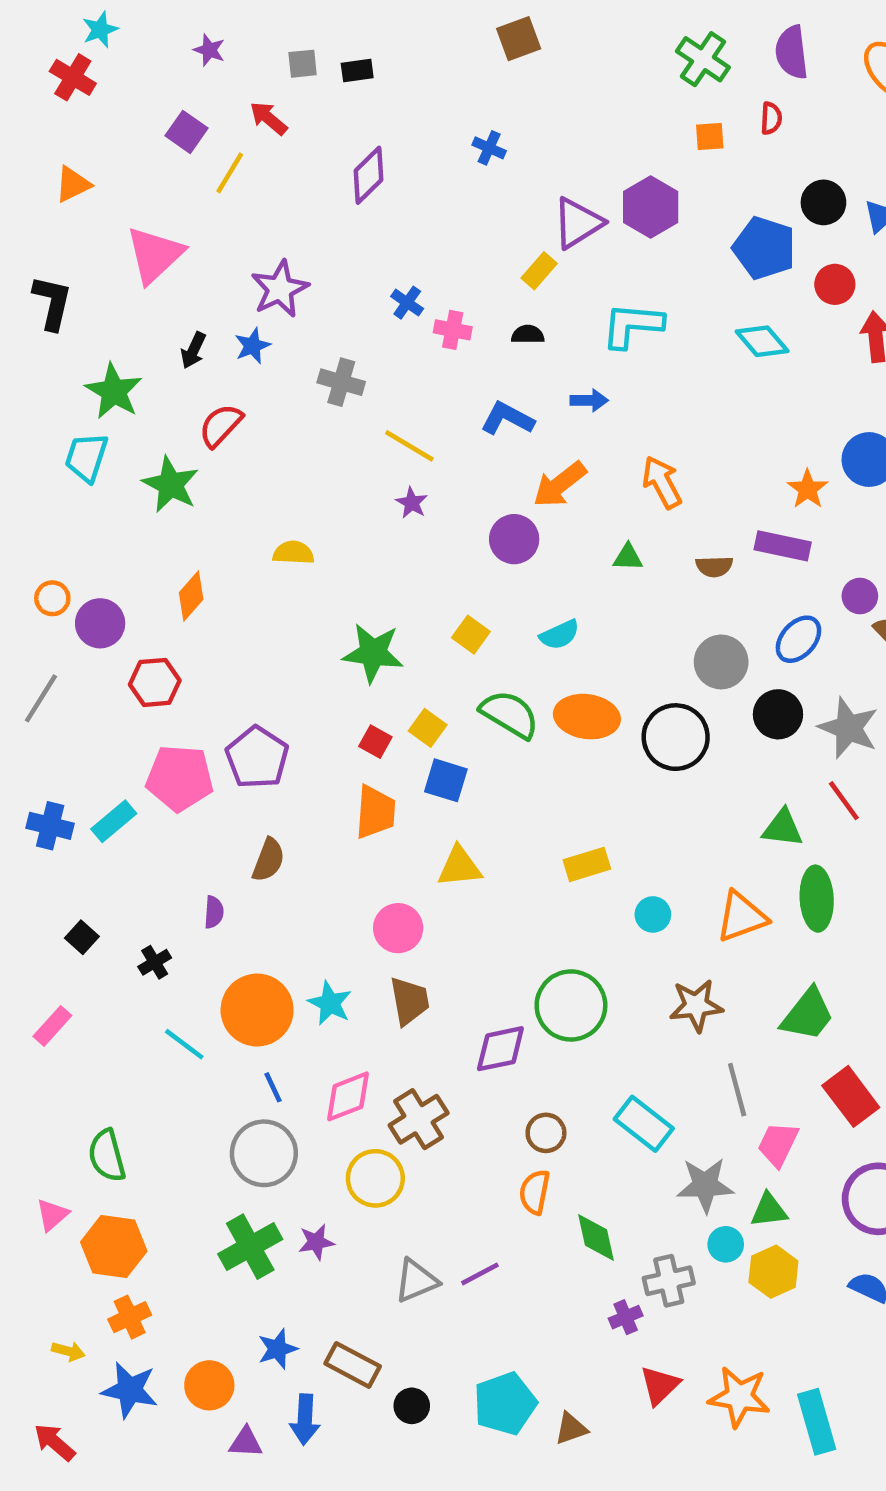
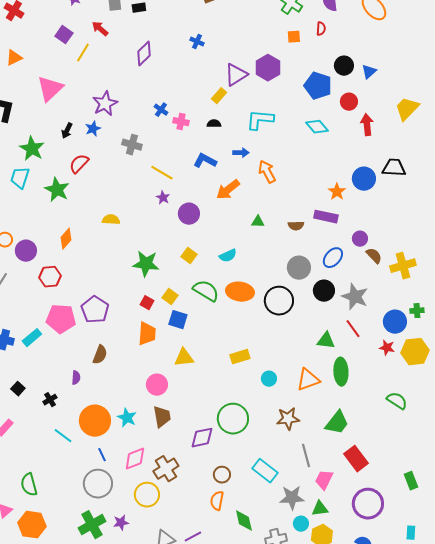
orange arrow: (662, 482) -> (267, 172), moved
purple circle: (514, 539) -> (189, 214), moved

